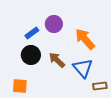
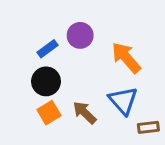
brown arrow: (57, 60) -> (85, 113), moved
orange square: (20, 86) -> (49, 113), moved, turned -35

